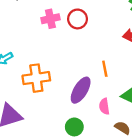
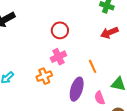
pink cross: (50, 19) -> (58, 57), moved
orange cross: (36, 78) -> (44, 76), moved, size x0.7

